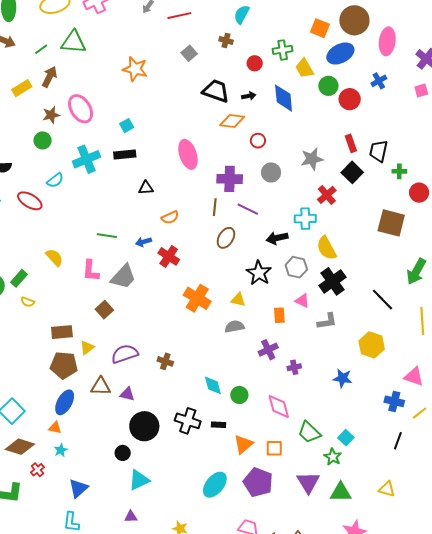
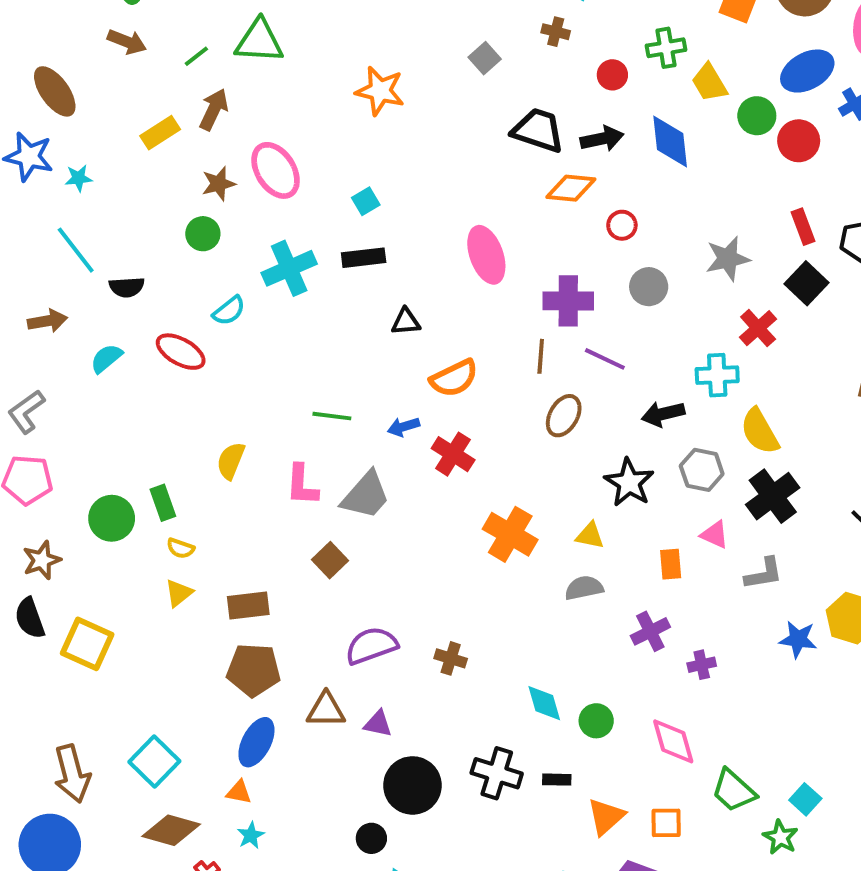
blue ellipse: (340, 54) -> (807, 71), moved
black arrow: (249, 96) -> (602, 139), size x1.5
orange semicircle: (170, 217) -> (454, 378), size x1.4
yellow semicircle: (54, 257) -> (231, 461), turned -114
green rectangle: (19, 278) -> (163, 503), turned -60
yellow triangle: (87, 348) -> (179, 593), moved
blue star: (343, 378) -> (798, 639), moved

